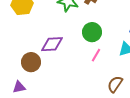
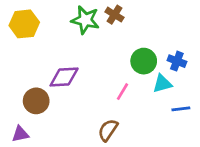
green circle: (92, 32) -> (144, 61), moved
brown semicircle: (115, 84) -> (108, 130), moved

